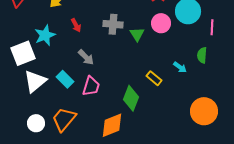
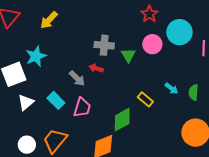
red arrow: (76, 25) -> (96, 68), moved, turned 136
green semicircle: (202, 55) -> (194, 92), moved
white triangle: (35, 81) -> (26, 102), size x0.7
green diamond: (131, 98) -> (122, 120), turned 40

